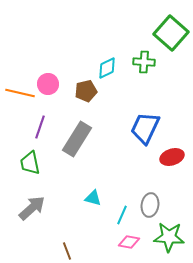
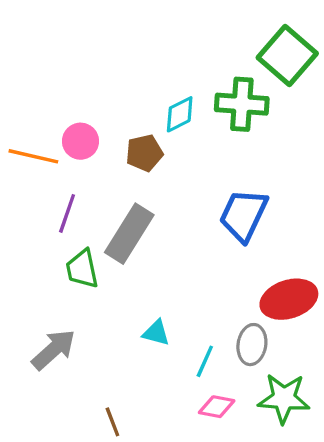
green cross: (144, 62) -> (242, 104), size x1.4
red ellipse: (172, 157) -> (289, 299), moved, size x1.4
green trapezoid: (30, 163) -> (82, 269), moved

